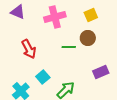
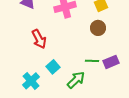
green line: (69, 47) -> (92, 61), moved

